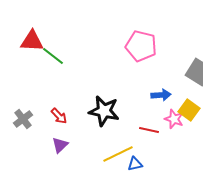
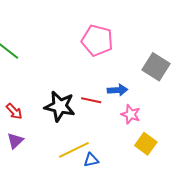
yellow square: (189, 110) -> (146, 144), moved
red line: (149, 130) -> (91, 100), moved

